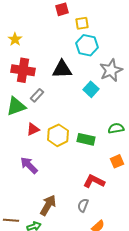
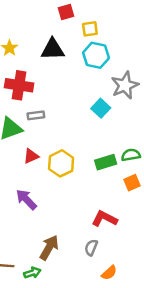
black triangle: (62, 69) -> (53, 49), moved
gray rectangle: (37, 95) -> (36, 115), turned 40
green rectangle: (86, 139) -> (106, 162), moved, turned -30
orange square: (117, 161) -> (132, 183), moved

